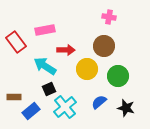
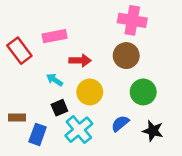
pink cross: (109, 17) -> (132, 20), size x1.6
cyan arrow: (45, 66) -> (55, 80), size x0.6
yellow circle: (87, 69) -> (90, 92), moved
blue rectangle: (31, 111) -> (38, 134), turned -30

